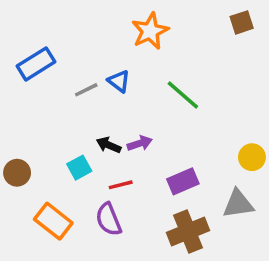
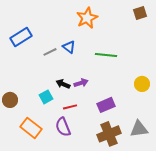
green line: (183, 95) -> (106, 55), turned -35
yellow circle: (252, 157) -> (142, 84), moved
gray triangle: (238, 204) -> (139, 129), moved

